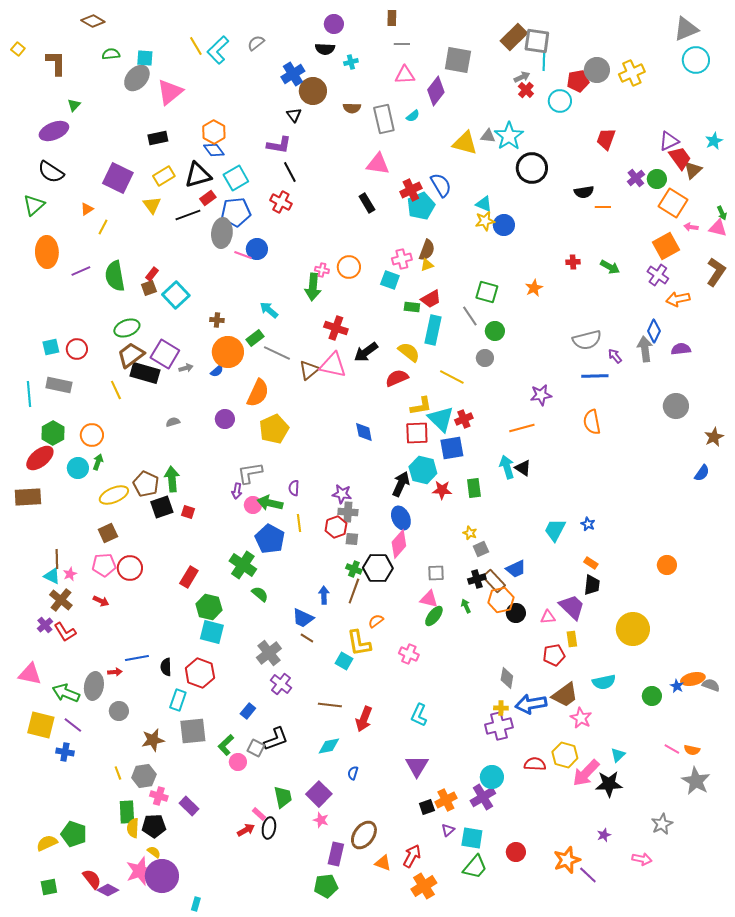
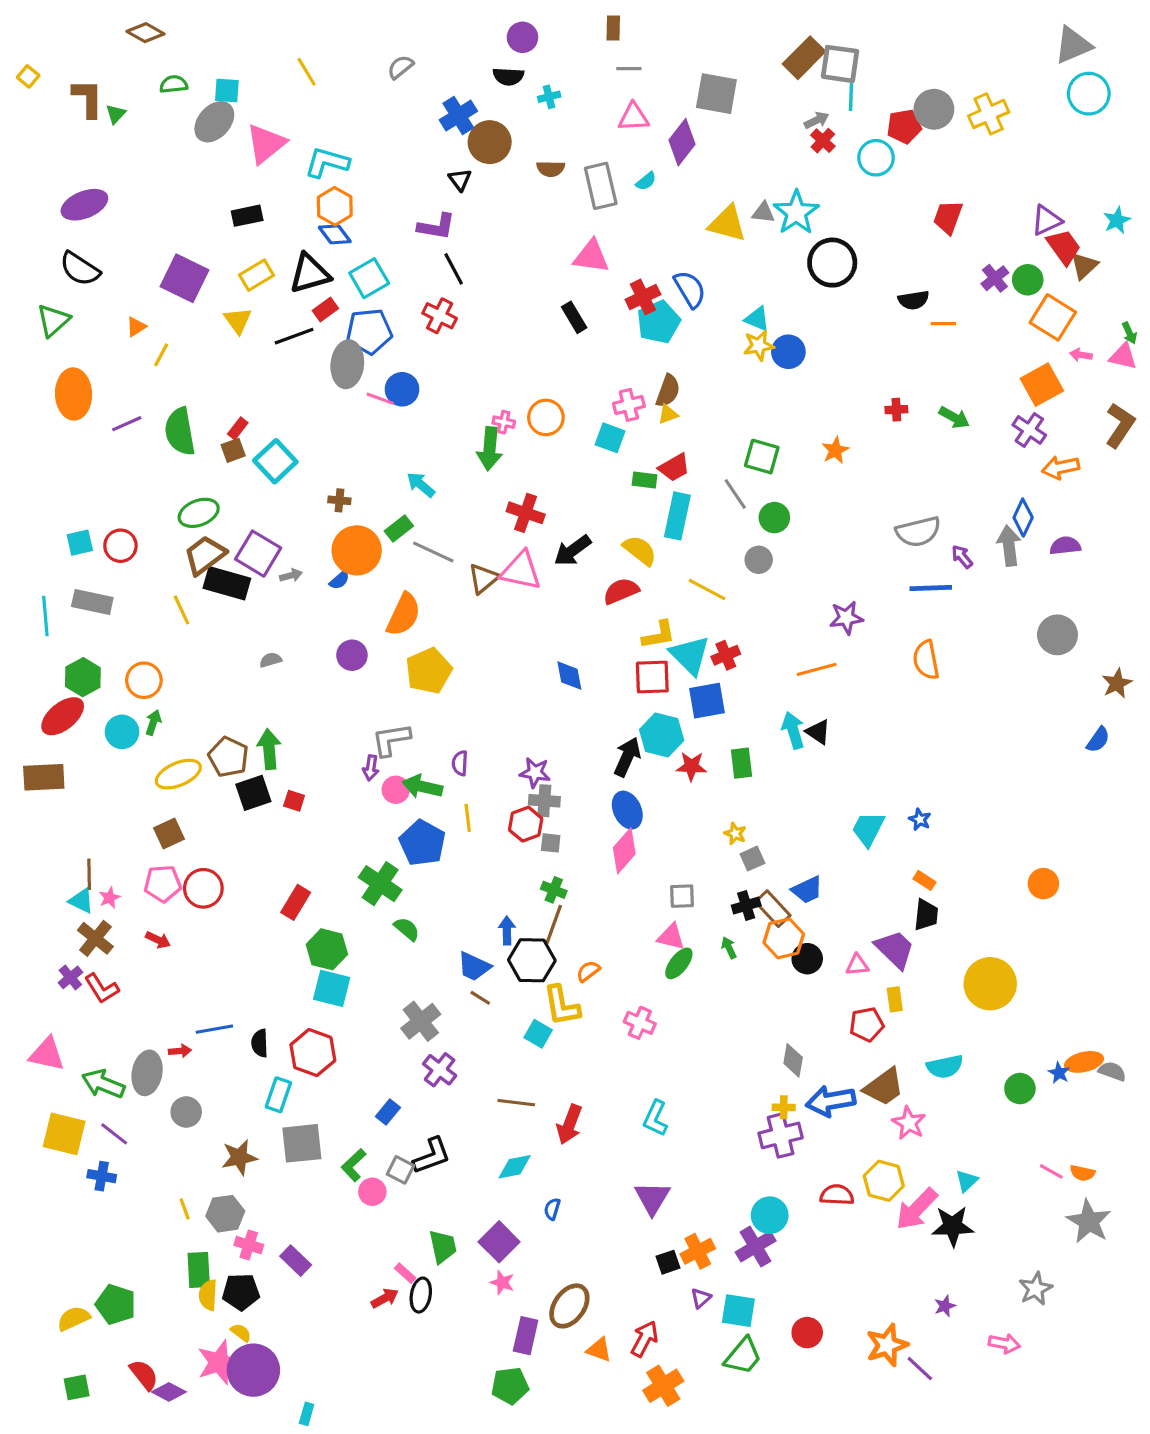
cyan L-shape: (218, 50) -> (327, 162), moved, turned 60
green triangle: (74, 105) -> (116, 114), moved
black hexagon: (378, 568) -> (532, 960), moved

